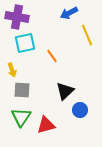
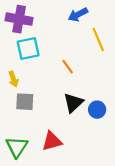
orange line: (52, 56) -> (68, 67), moved
blue circle: (80, 110) -> (97, 110), moved
green triangle: (21, 117) -> (17, 147), moved

